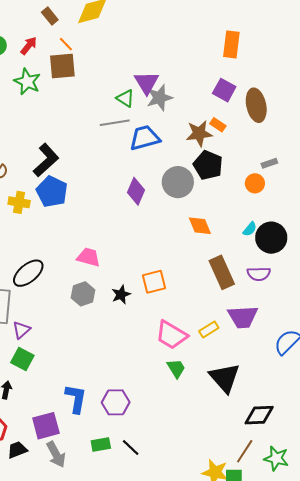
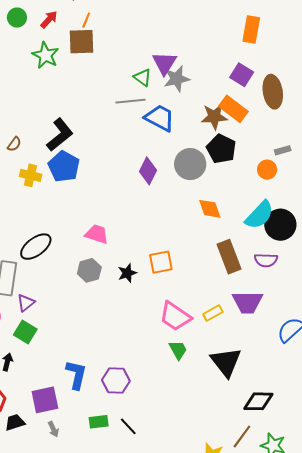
orange line: (66, 44) -> (86, 20), turned 63
orange rectangle: (218, 125) -> (233, 109), size x1.8
blue trapezoid: (145, 138) -> (160, 118), turned 40
cyan semicircle: (250, 229) -> (259, 215), size x2.0
gray arrow: (56, 454) -> (53, 429), size x0.6

